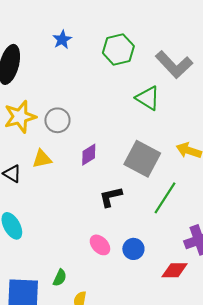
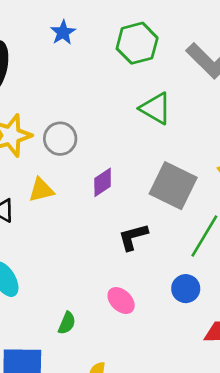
green triangle: (148, 98) -> (156, 108), moved
blue circle: (133, 249) -> (186, 289), moved
green semicircle: (60, 278) -> (67, 323), moved

